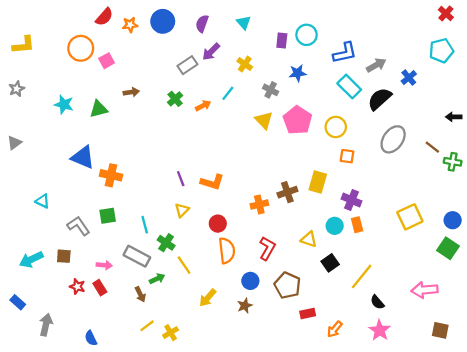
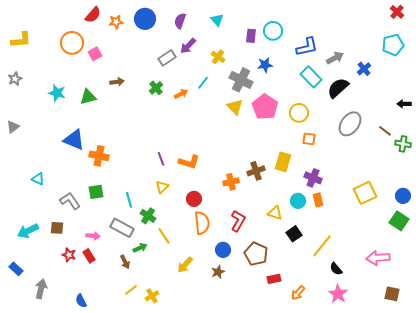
gray cross: (271, 90) -> (241, 80), size x1.6

